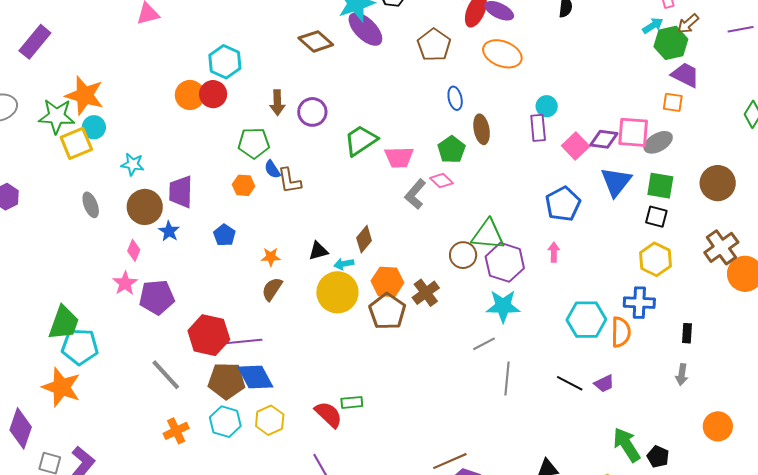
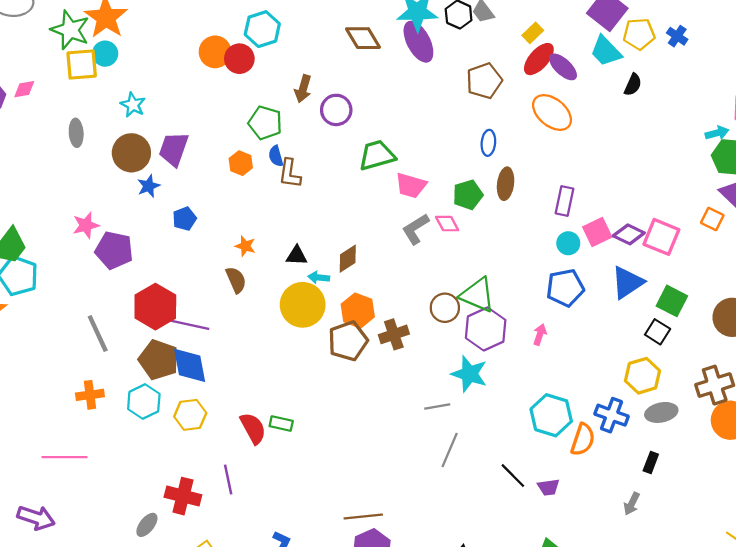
cyan circle: (547, 106) -> (568, 243), moved
gray ellipse: (658, 142) -> (661, 412), moved
blue pentagon: (224, 235) -> (184, 219), moved
pink diamond: (134, 250) -> (24, 89), moved, turned 40
brown semicircle: (272, 289) -> (236, 280), turned 105

